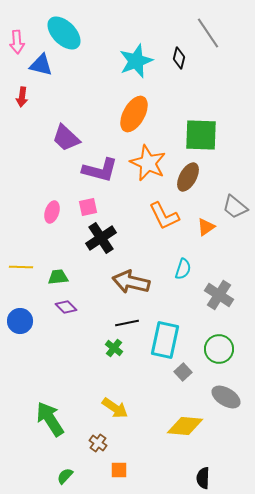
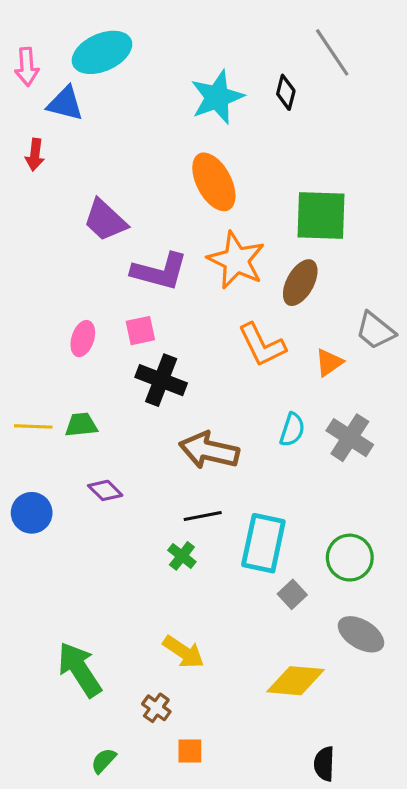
cyan ellipse: (64, 33) -> (102, 52), turned -69
orange ellipse: (134, 114) -> (214, 182), turned -57
black cross: (101, 238) -> (161, 380), turned -36
green trapezoid: (58, 277) -> (81, 425), moved
gray cross: (219, 295) -> (350, 438), moved

